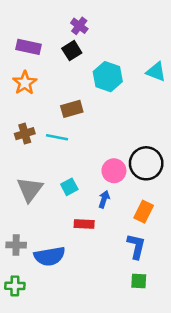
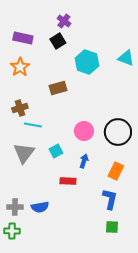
cyan line: (57, 137) -> (33, 125), moved
pink circle: (114, 171) -> (84, 131), moved
gray cross: (16, 245) -> (15, 207), moved
blue semicircle: (50, 256) -> (40, 207), size x0.7

